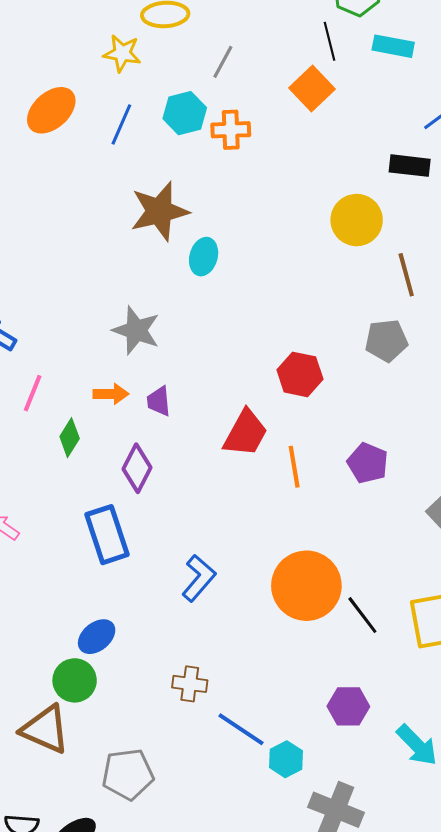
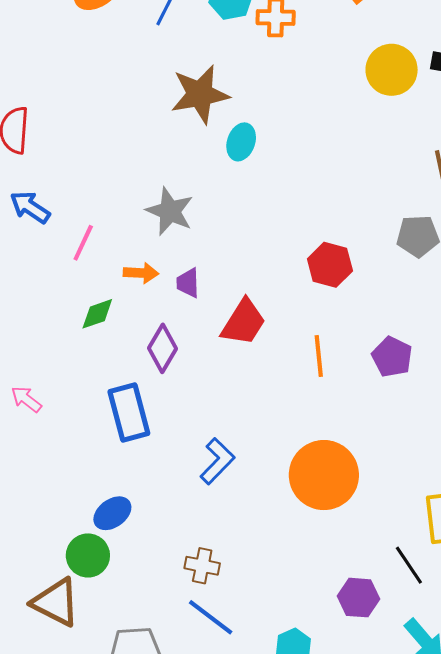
yellow circle: (357, 220) -> (392, 70), moved
pink line: (33, 393) -> (83, 243), moved
red trapezoid: (246, 433) -> (244, 322), moved
green diamond: (70, 438) -> (97, 314), turned 36
black line: (362, 615) -> (409, 565), moved
blue line: (241, 729) -> (211, 617), moved

